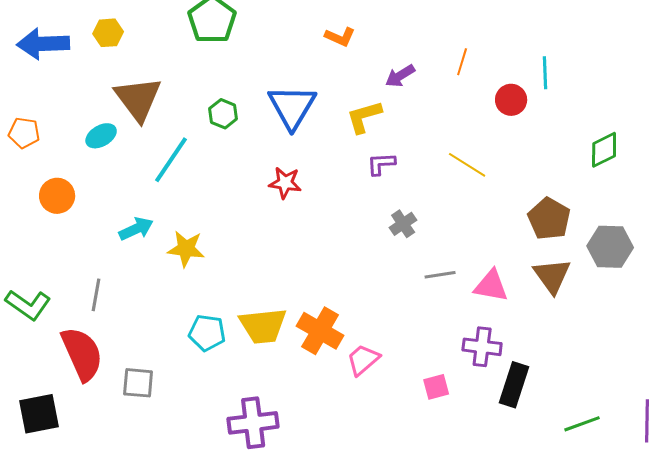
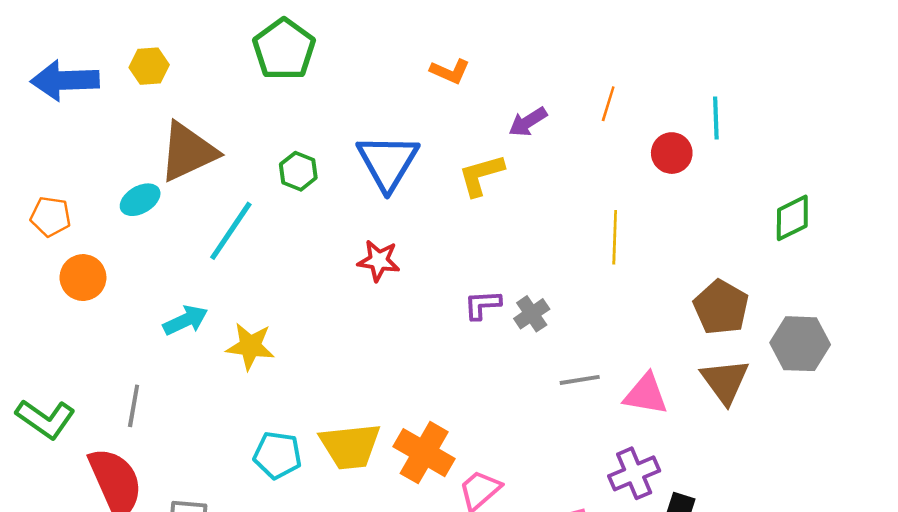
brown triangle: (138, 99) -> (188, 152), turned 42
orange pentagon: (24, 133) -> (51, 217), moved
purple L-shape: (381, 164) -> (482, 305), moved
yellow line: (467, 165) -> (615, 237), turned 60
purple cross: (482, 347) -> (634, 473), turned -30

